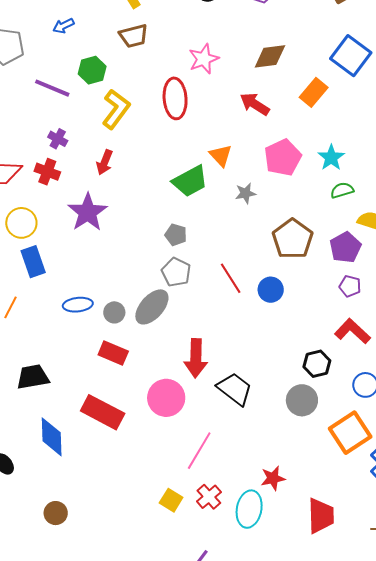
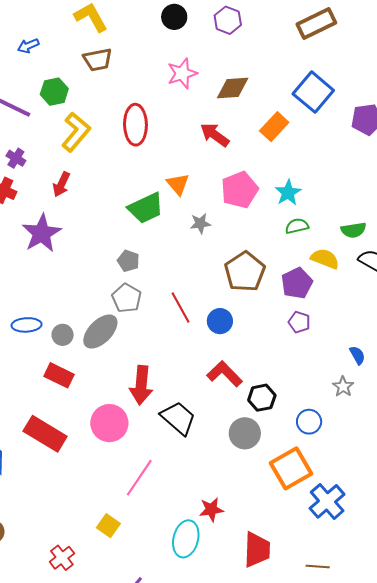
pink star: (204, 59) -> (182, 73), moved
red L-shape: (353, 331) -> (225, 374), moved
red cross: (209, 497) -> (62, 558), moved

